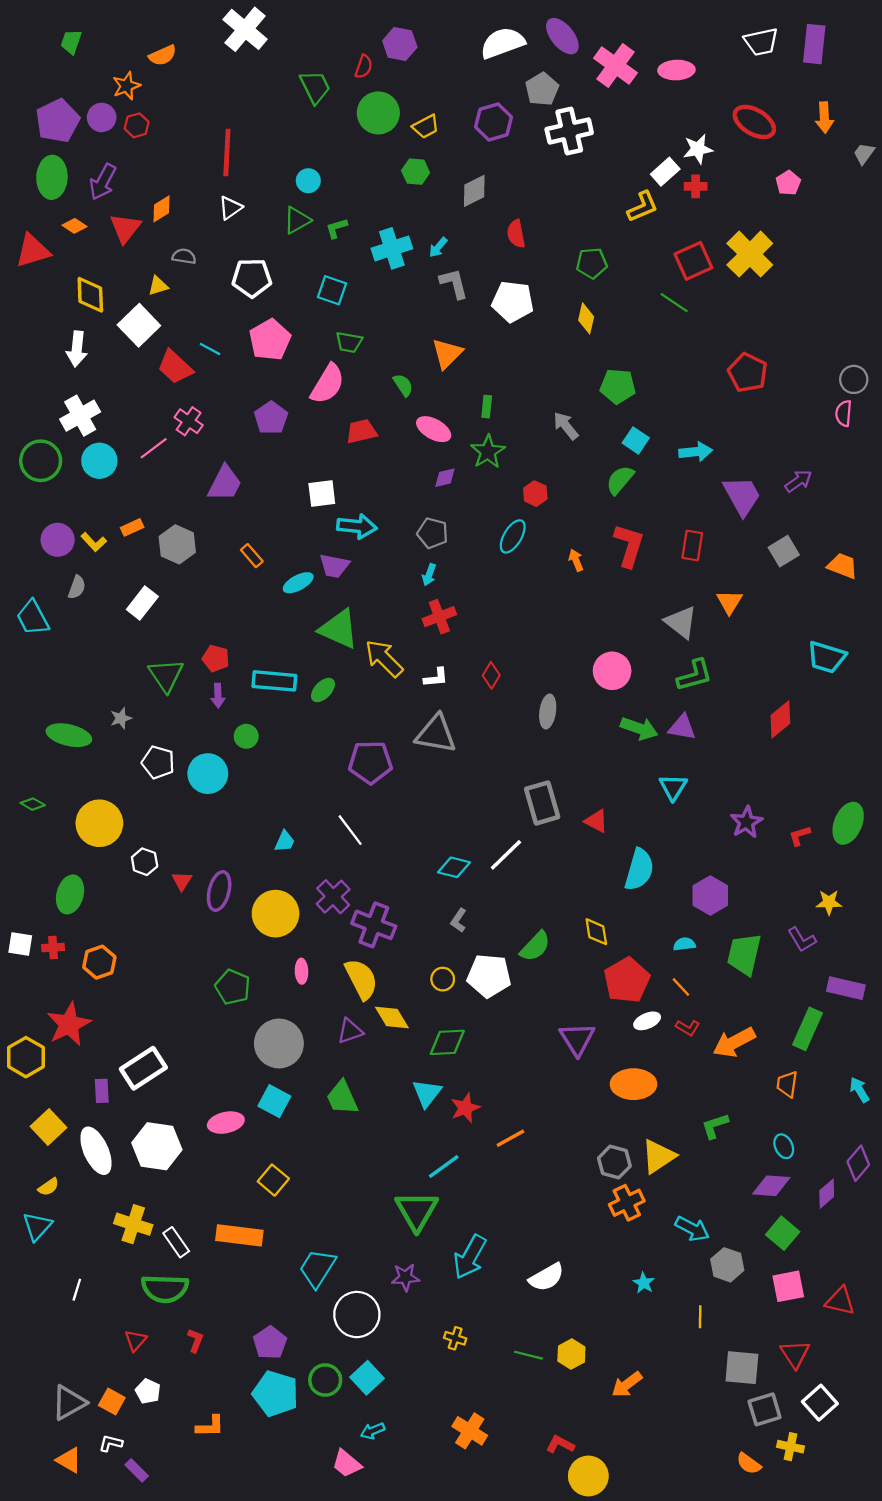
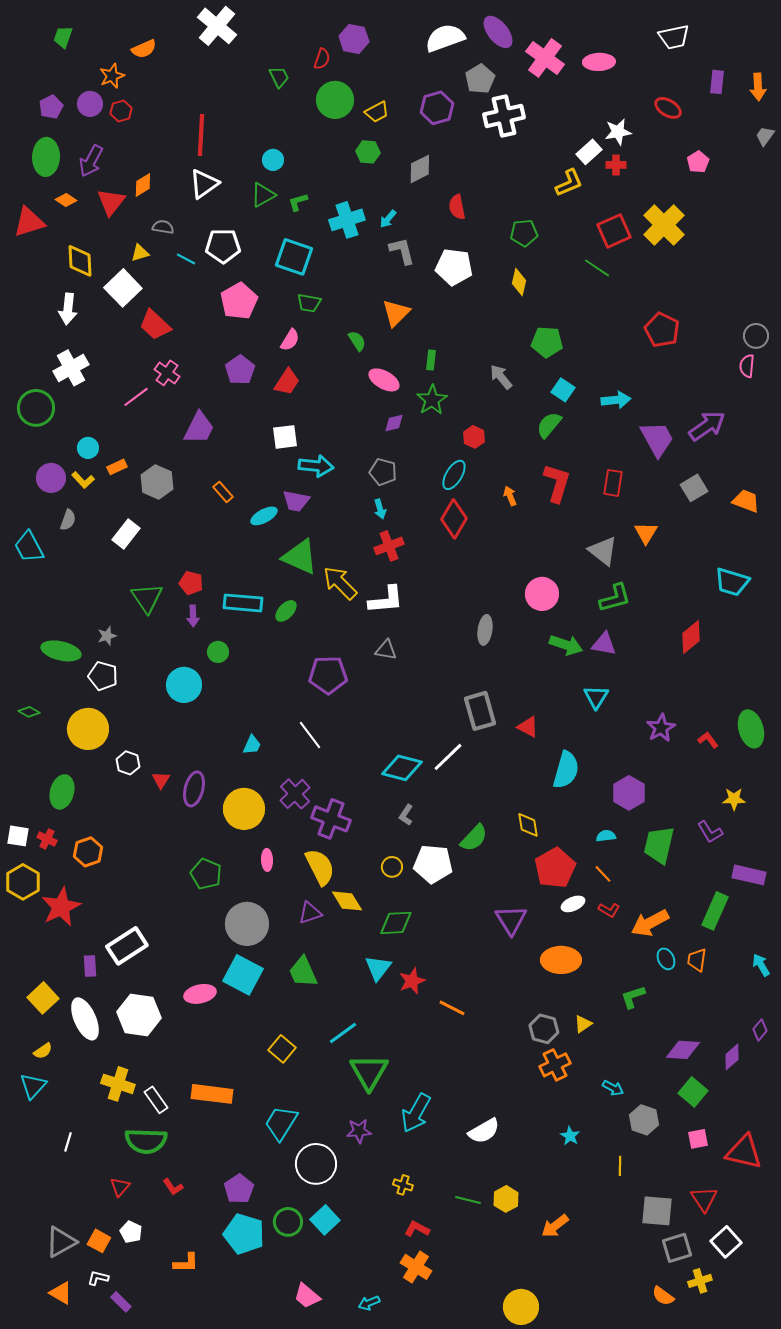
purple rectangle: (814, 44) -> (717, 82), moved, size x0.7
green trapezoid: (315, 87) -> (279, 77), size x0.7
orange arrow: (824, 117) -> (758, 87), moved
purple pentagon: (58, 121) -> (51, 107), size x0.6
red ellipse: (754, 122) -> (668, 108), size x0.7
white triangle: (230, 208) -> (204, 184), size x1.4
cyan square: (332, 290) -> (294, 257), size x1.4
cyan line: (210, 349) -> (186, 259), moved
pink semicircle: (327, 384) -> (290, 340), size x0.6
red trapezoid: (361, 431) -> (287, 382), moved, turned 136
cyan circle: (99, 461) -> (88, 448), moved, size x0.7
purple arrow: (798, 481) -> (707, 426), size x1.5
cyan arrow: (429, 575) -> (380, 509), turned -36
red diamond: (491, 675) -> (454, 519), moved, size x1.6
white L-shape: (436, 678) -> (386, 600), size x1.6
gray triangle: (436, 734) -> (386, 650), size x0.6
white pentagon: (158, 762) -> (103, 676), moved
green ellipse: (848, 823) -> (751, 729), turned -39
red L-shape: (800, 836) -> (708, 740), turned 70
cyan diamond: (454, 867) -> (402, 768), size x1.4
red cross: (53, 947) -> (47, 839), turned 30
yellow hexagon: (26, 1057) -> (23, 882), moved
cyan square: (274, 1101) -> (243, 975), size x1.4
orange line: (510, 1138) -> (452, 1008), turned 56
cyan ellipse: (784, 1146) -> (666, 959), moved
yellow triangle: (658, 1156) -> (583, 1024), size x0.6
purple diamond: (858, 1163) -> (760, 1030), size x0.7
cyan line: (444, 1167) -> (343, 1033), moved
yellow square: (273, 1180) -> (282, 1049), moved
cyan arrow: (692, 1229) -> (613, 1088), size x0.7
pink square: (788, 1286) -> (698, 1139), size x0.7
red triangle: (840, 1301) -> (744, 1152), size x1.4
red L-shape: (195, 1340) -> (173, 1187), turned 125
cyan arrow: (373, 1431) -> (369, 1303), moved
red L-shape: (560, 1444) -> (417, 1229), moved
yellow cross: (791, 1447) -> (700, 1281), turned -30

